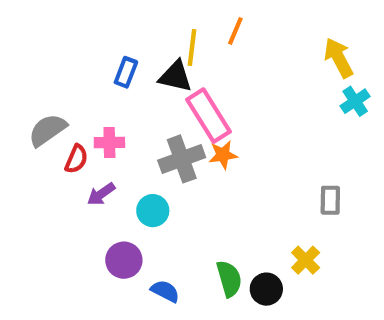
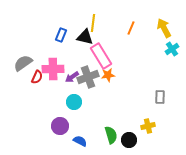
orange line: (235, 31) -> (131, 28), moved
pink cross: (109, 142) -> (53, 69), size x1.5
purple arrow: (101, 194) -> (72, 77), moved
yellow cross: (306, 260) -> (148, 126), turned 32

